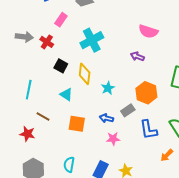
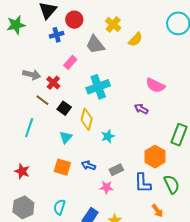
orange hexagon: (146, 93) -> (155, 157), moved
cyan triangle: (66, 94) -> (66, 137), turned 32
gray rectangle: (128, 110) -> (116, 170), moved
brown line: (43, 117) -> (42, 100), moved
blue arrow: (106, 118) -> (88, 165), moved
orange square: (77, 124) -> (62, 167), moved
orange arrow: (167, 155) -> (157, 211), turned -88

